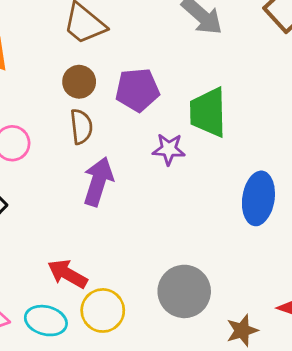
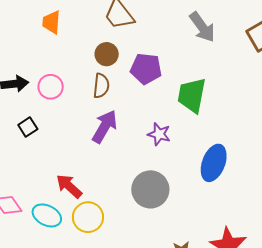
purple star: (169, 149) -> (159, 134), moved
gray circle: (184, 291) -> (150, 189), moved

